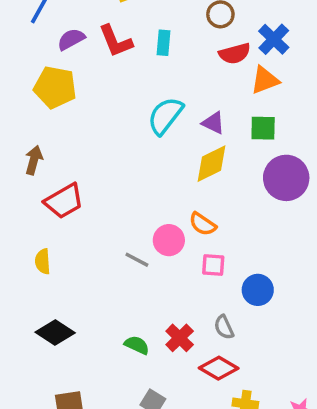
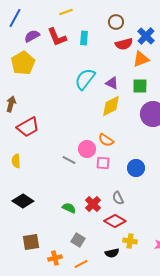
yellow pentagon: (55, 87) -> (23, 63), turned 30
pink square: (213, 265) -> (103, 163), moved
blue circle: (258, 290) -> (136, 168), moved

